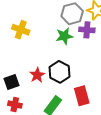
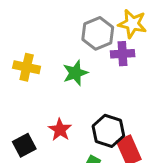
green star: (64, 36) -> (75, 73), moved
black hexagon: (60, 72) -> (108, 131), moved

